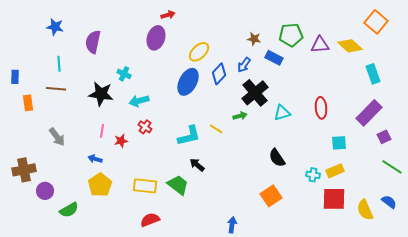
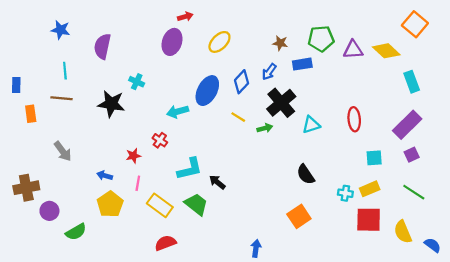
yellow ellipse: (199, 52) -> (219, 42), moved
blue rectangle: (274, 58) -> (302, 64), turned -36
cyan arrow: (139, 101) -> (178, 112), moved
yellow line: (216, 129) -> (238, 117), moved
pink line: (102, 131) -> (138, 183), moved
cyan L-shape: (189, 136) -> (190, 169), moved
purple square: (384, 137) -> (412, 155), moved
green line: (392, 167) -> (414, 192), moved
yellow rectangle: (145, 186) -> (160, 205), turned 30
blue semicircle: (389, 202) -> (433, 245), moved

